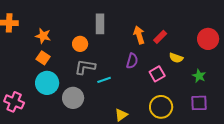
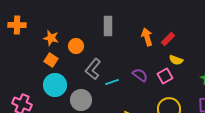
orange circle: (80, 44) -> (76, 46), moved
yellow semicircle: (176, 58) -> (176, 60), moved
purple semicircle: (132, 61) -> (140, 75), moved, turned -70
gray L-shape: (85, 67) -> (93, 69), turned -60

